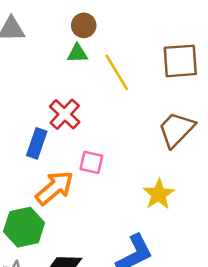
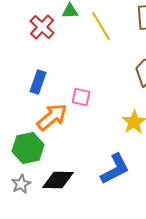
red cross: (65, 114) -> (42, 27), moved

